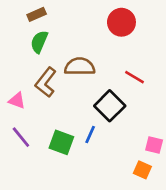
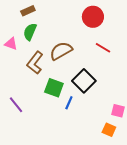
brown semicircle: (80, 67) -> (61, 51), turned -30
red line: (135, 77) -> (103, 48), moved
pink triangle: (17, 101) -> (11, 44), moved
green square: (61, 142) -> (54, 88), moved

